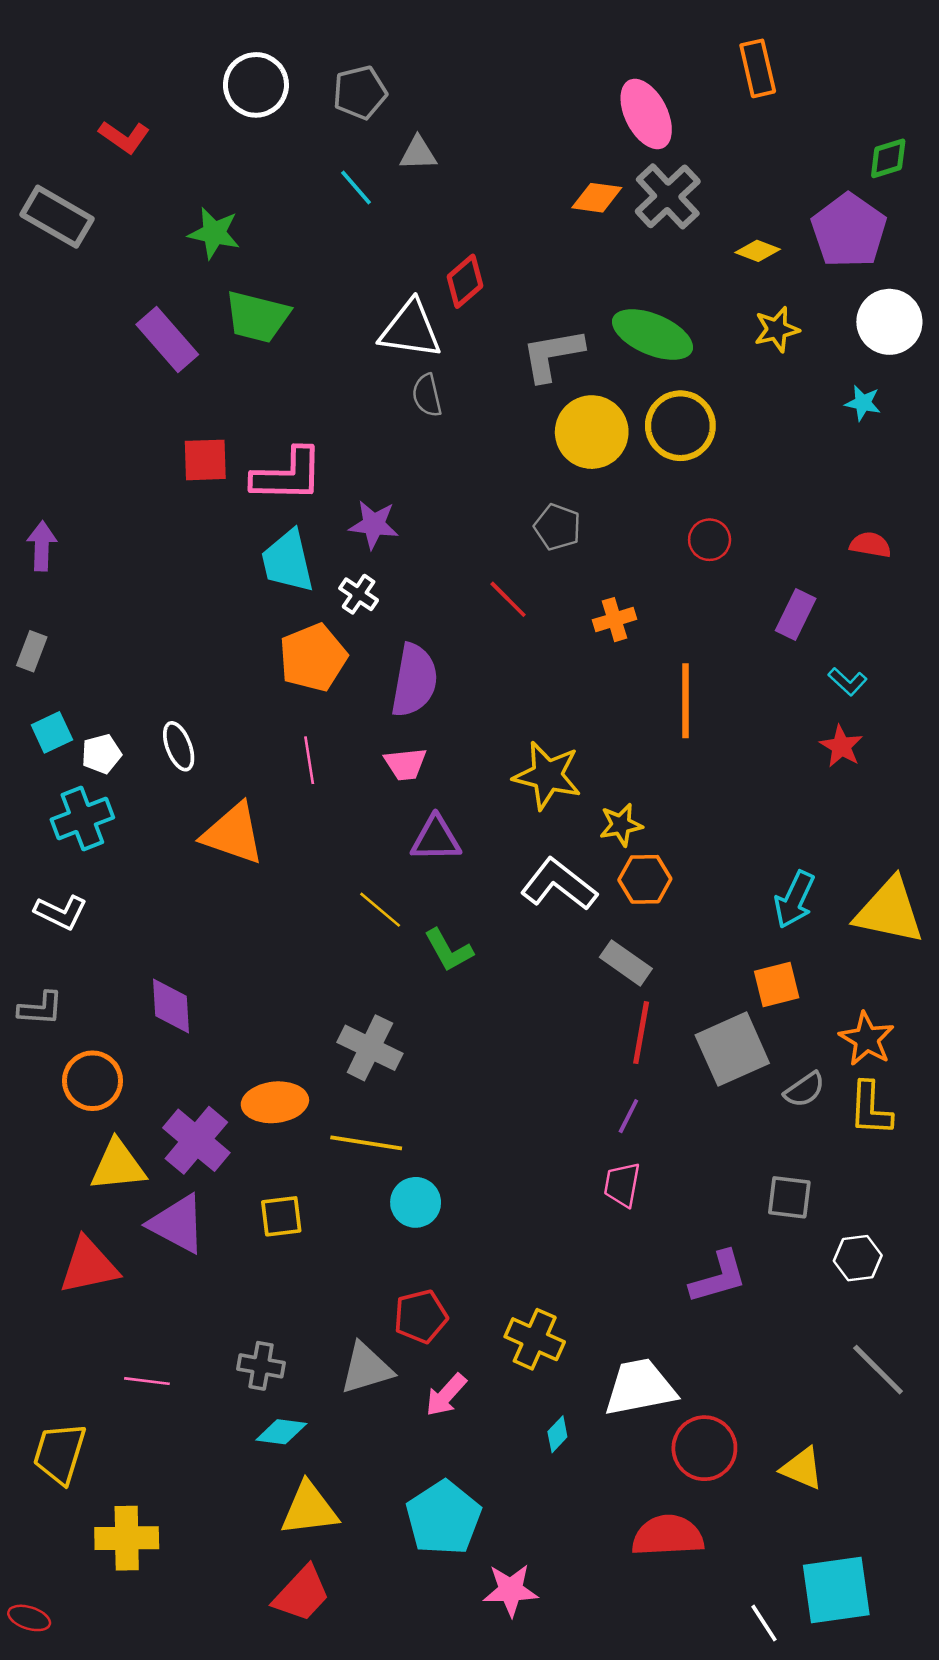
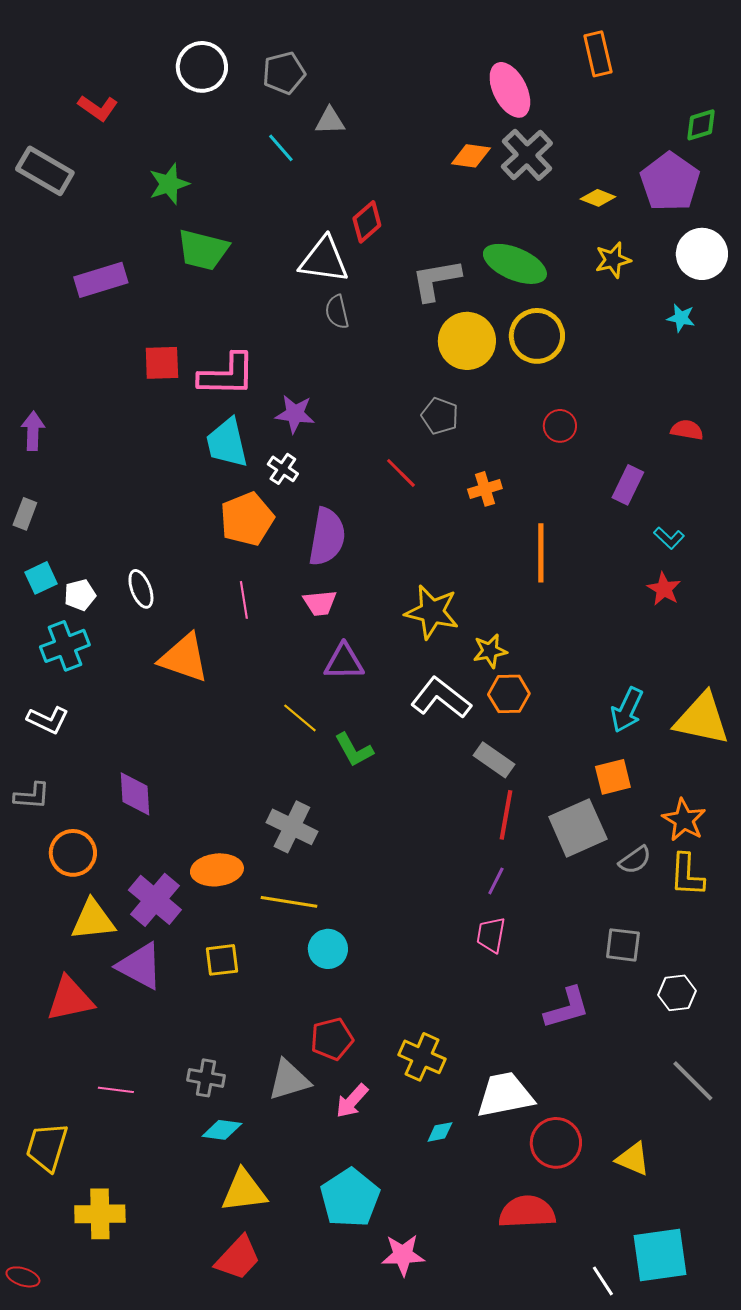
green star: (214, 233) -> (169, 184), turned -30
purple rectangle: (167, 340) -> (101, 280), moved, turned -66
cyan diamond: (557, 1434) -> (440, 1132), turned 36

